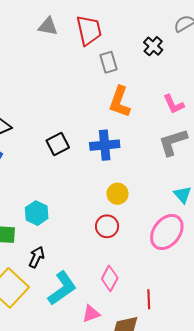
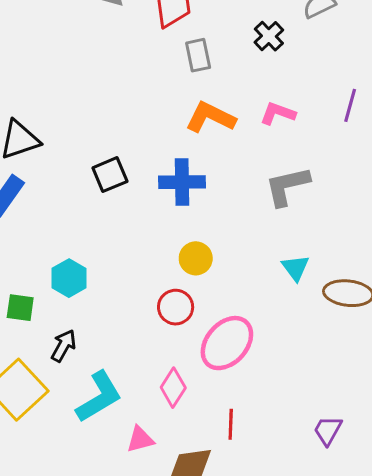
orange L-shape: (120, 102) -> (210, 117), turned 92
pink L-shape: (174, 104) -> (278, 113), moved, turned 130
pink ellipse: (167, 232) -> (227, 343), moved

